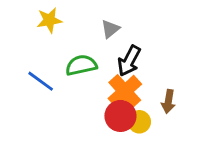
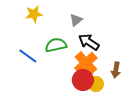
black arrow: (129, 61) -> (89, 42), turned 95

